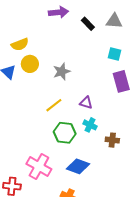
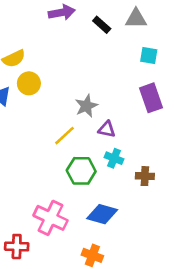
cyan square: (114, 54) -> (149, 55), moved
gray star: (62, 71) -> (86, 106), moved

